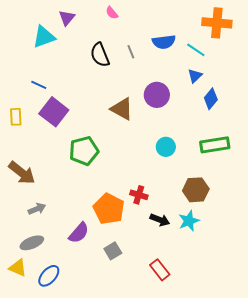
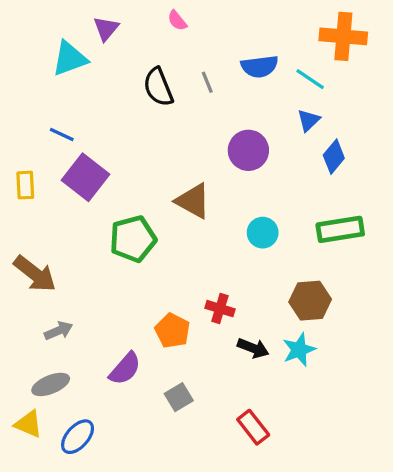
brown triangle: (122, 109) -> (193, 201), moved
orange pentagon: (109, 209) -> (172, 331), size x0.7

